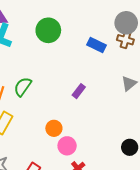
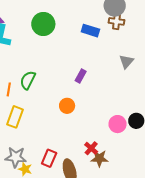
orange circle: (54, 128) -> (67, 106), moved
pink circle: (67, 146) -> (118, 124), moved

